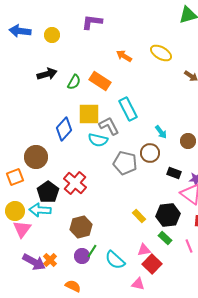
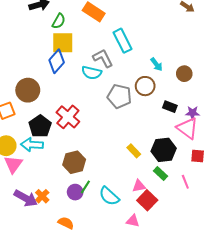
green semicircle: (74, 82) -> (59, 21), moved
yellow square: (89, 114) -> (63, 43), moved

